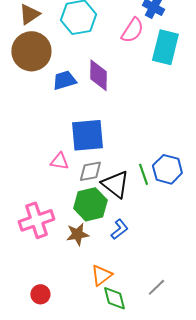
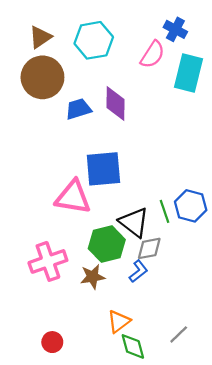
pink triangle: (59, 161) -> (73, 197), size x1.8
gray diamond: (90, 171) -> (149, 248), moved

